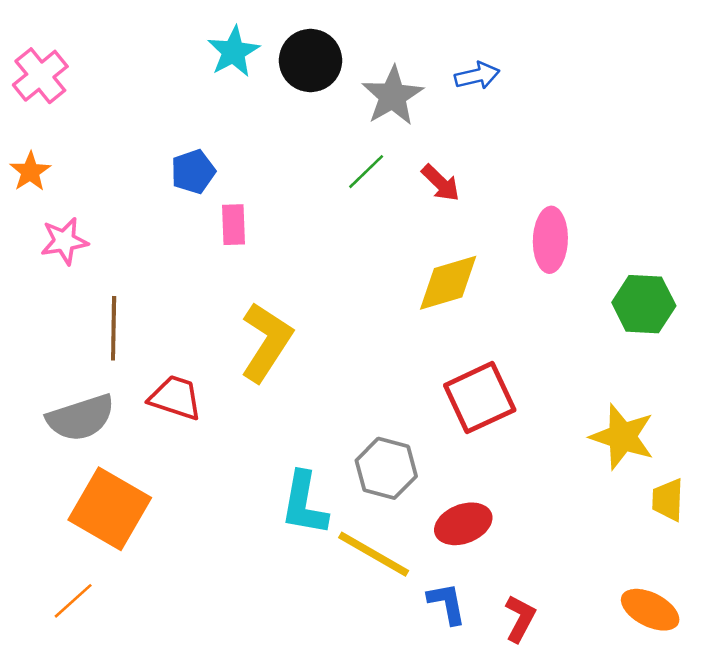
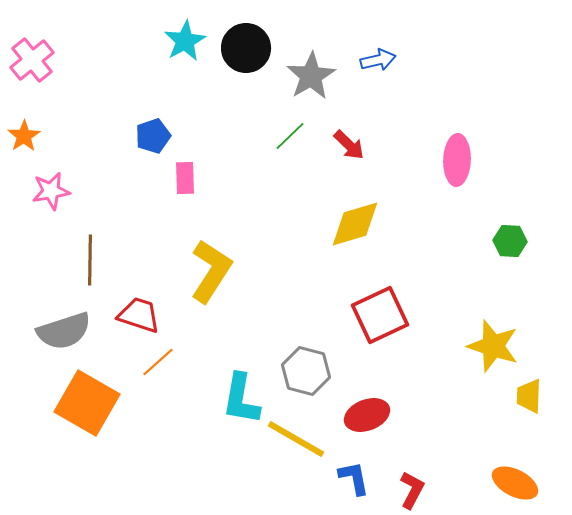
pink ellipse: (550, 240) -> (457, 160), moved
green hexagon: (644, 304) -> (510, 241), size x0.7
orange line: (73, 601) -> (158, 362), moved

